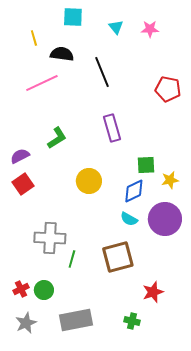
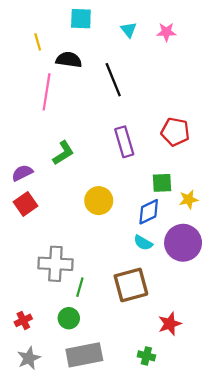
pink line: (42, 83) -> (47, 92), turned -56
red pentagon: (168, 89) -> (175, 132), moved
green circle: (44, 290) -> (69, 318), moved

